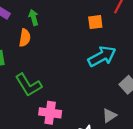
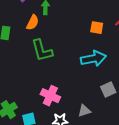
green L-shape: (28, 85) -> (42, 51), moved
pink cross: (50, 113) -> (50, 96), moved

